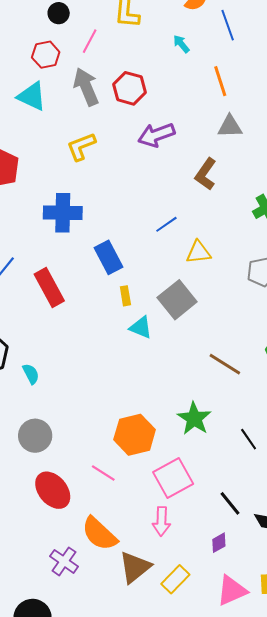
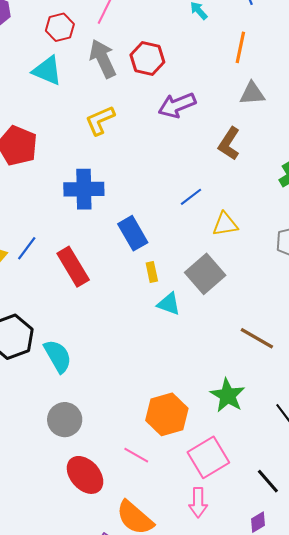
orange line: (220, 81) -> (240, 47), turned 32
cyan semicircle: (31, 374) -> (58, 356), size x1.6

